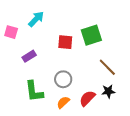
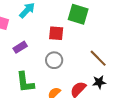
green square: (91, 35) -> (78, 14), moved, turned 35
gray circle: (63, 79) -> (54, 60), moved

